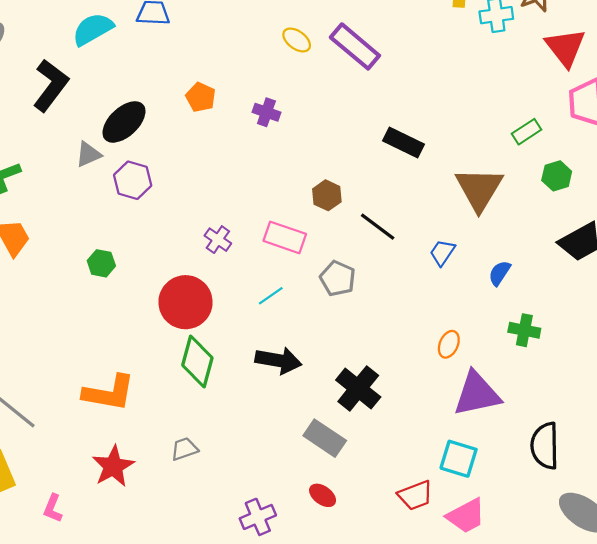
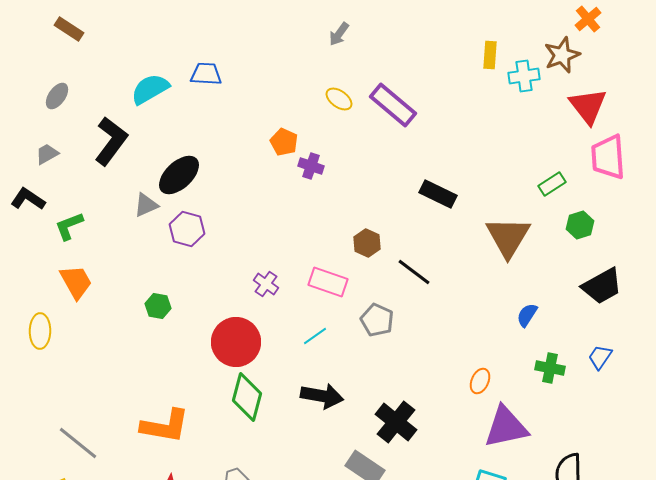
orange pentagon: (201, 97) -> (284, 142), moved
blue trapezoid: (442, 253) -> (600, 357), moved

